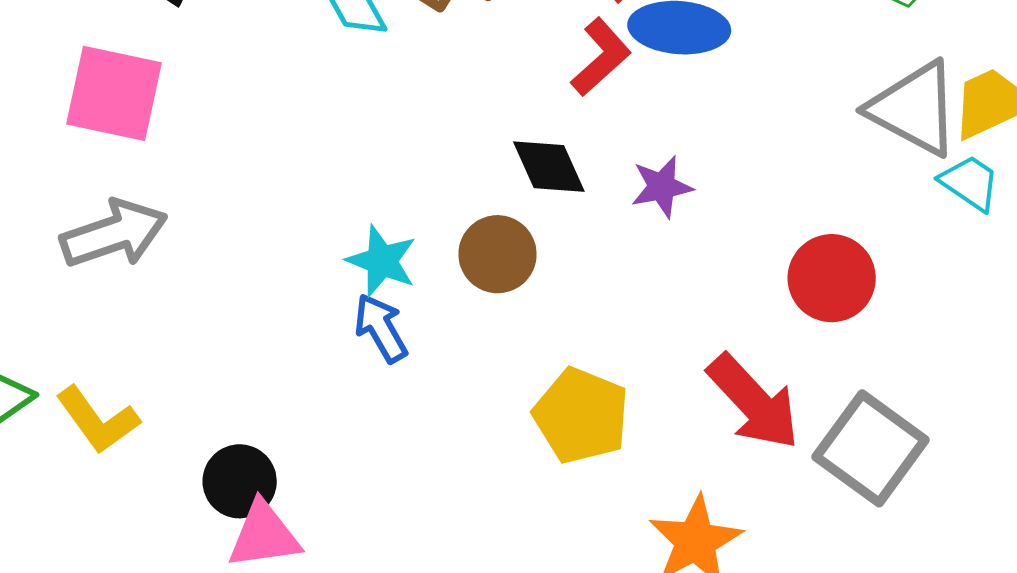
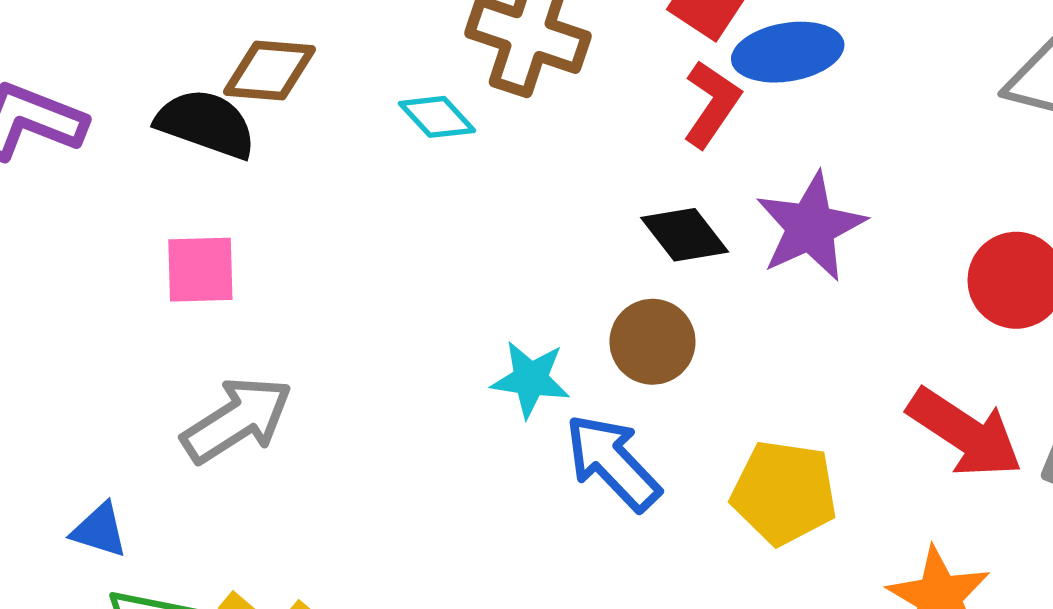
pink square: (114, 93) -> (200, 270), size x0.7
purple star: (662, 187) -> (811, 227), size x1.6
blue arrow: (381, 328) -> (613, 462), moved, size x1.4

